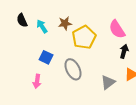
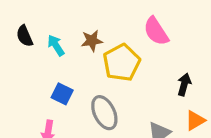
pink semicircle: (117, 29) -> (156, 31), moved

